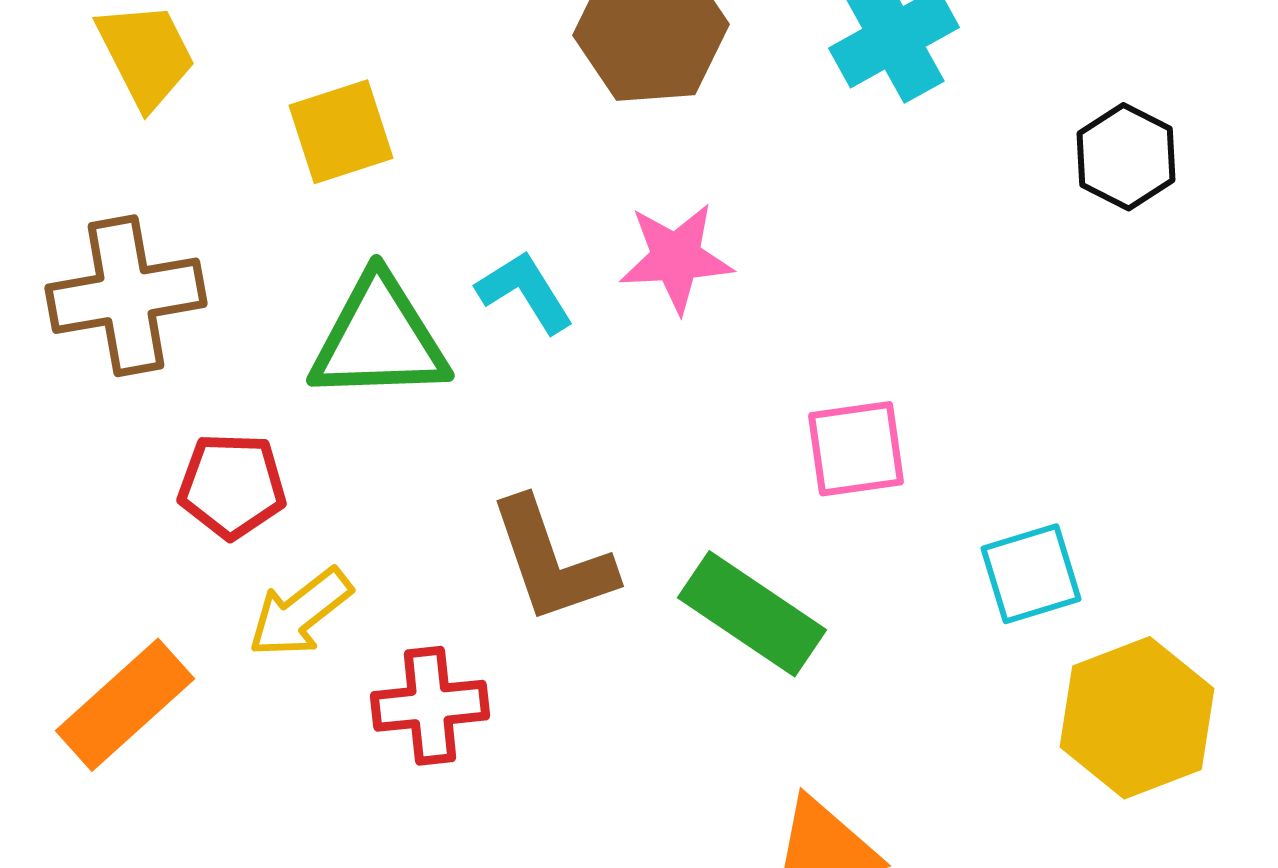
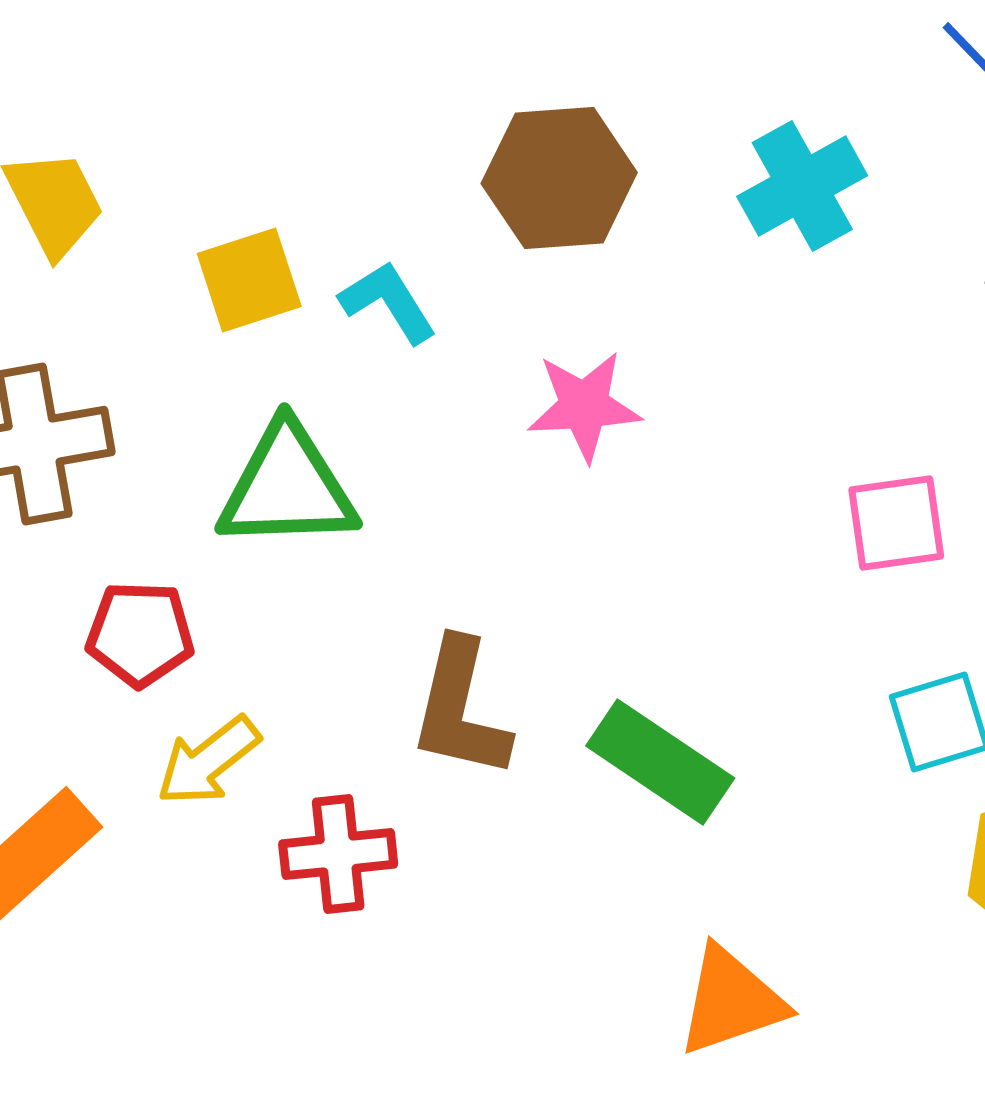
cyan L-shape: (525, 292) -> (388, 302), moved
pink square: (856, 449) -> (896, 523), moved
brown L-shape: (552, 561) -> (460, 709), turned 32

